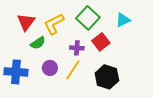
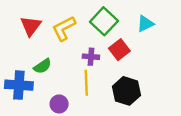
green semicircle: (38, 43) -> (43, 66), moved
purple circle: (50, 68) -> (59, 104), moved
yellow line: (73, 70) -> (86, 83), turned -35

